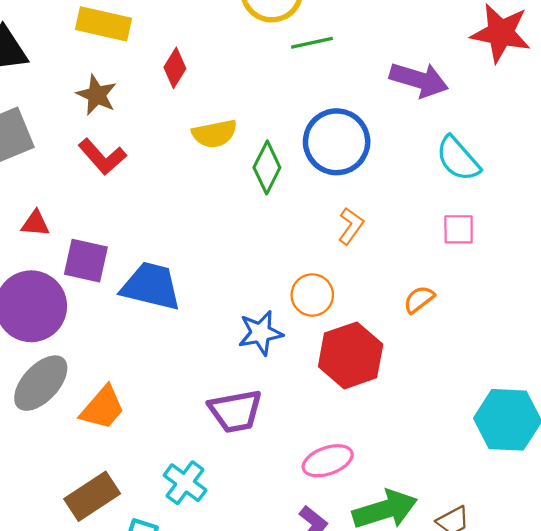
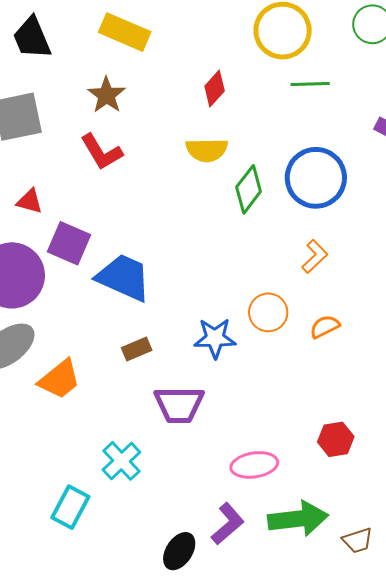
red diamond: (175, 68) -> (215, 88), moved
orange semicircle: (419, 299) -> (325, 327), moved
red hexagon: (351, 355) -> (336, 439), moved, size x0.6
brown rectangle: (92, 496) -> (137, 349), moved, size x0.6

